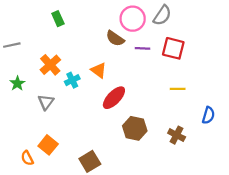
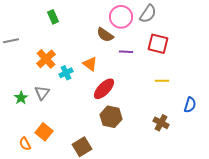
purple line: (142, 48) -> (126, 52), moved
green star: (17, 83) -> (21, 98), moved
brown hexagon: (135, 128) -> (111, 117), moved

